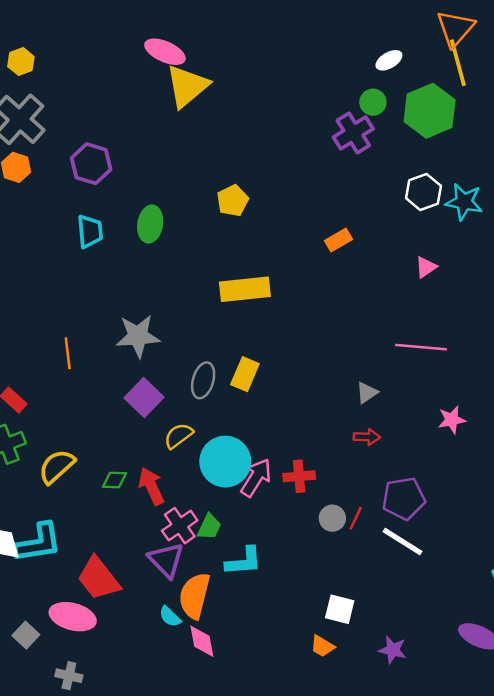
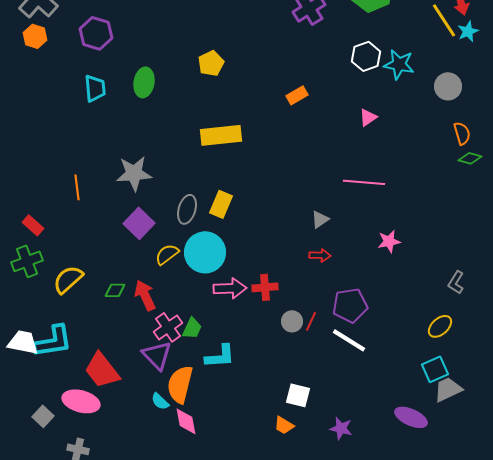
cyan circle: (225, 462) -> (205, 252), moved
pink arrow: (256, 478) -> (230, 288), turned 56

